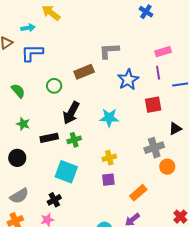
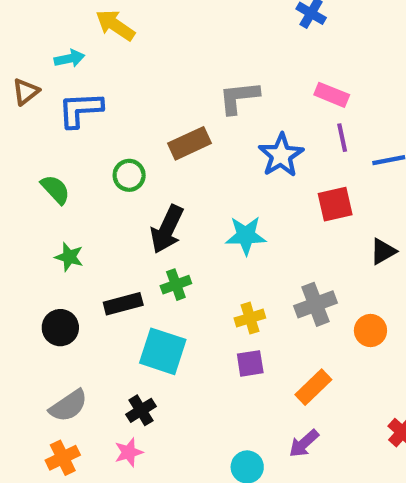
pink rectangle: (163, 52) -> (332, 95), moved, turned 42
black rectangle: (49, 138) -> (123, 304), moved
gray cross: (154, 148) -> (315, 304), moved

